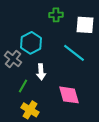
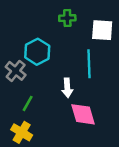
cyan line: (74, 53) -> (89, 64), turned 50
white arrow: (41, 72) -> (67, 88), moved
yellow cross: (30, 110) -> (22, 132), moved

